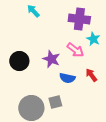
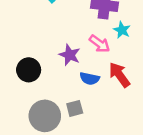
black circle: (19, 61) -> (29, 70), moved
red arrow: (91, 75) -> (119, 75), size x1.5

